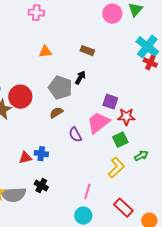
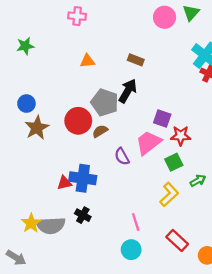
black arrow: (80, 78) -> (128, 91), size x1.5
red circle: (20, 97) -> (78, 121), moved
blue cross: (41, 154) -> (83, 178), size x1.6
pink line: (87, 192) -> (136, 222), turned -35

